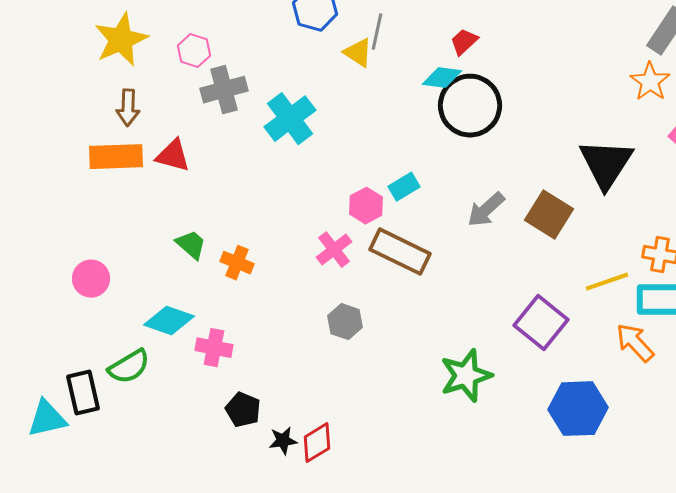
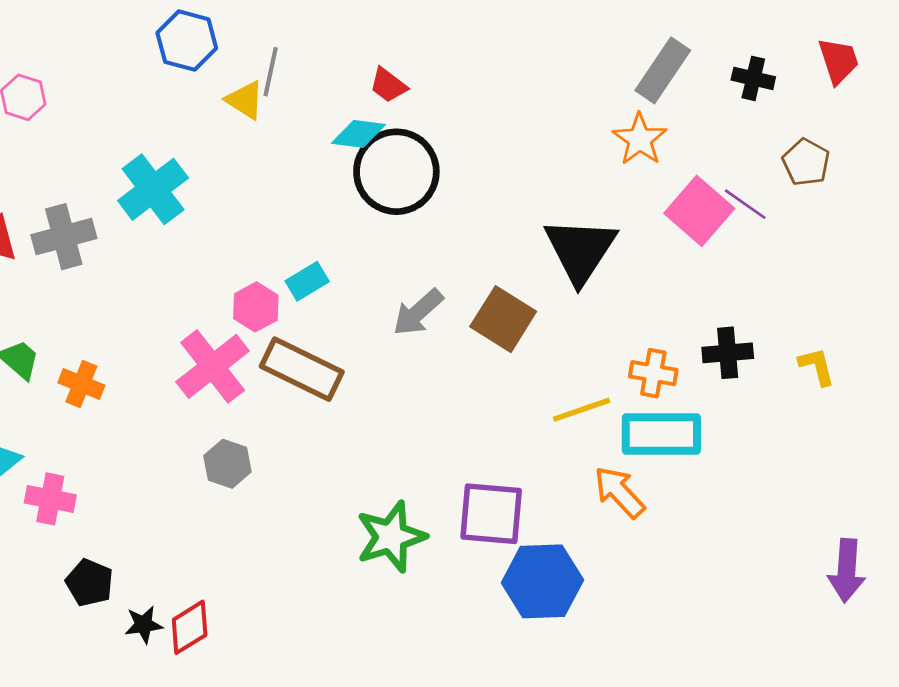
red trapezoid: (464, 42) -> (388, 85), turned -100
gray cross: (224, 90) -> (64, 237), moved
pink cross: (334, 250) -> (213, 366), size x1.5
purple square: (541, 323) -> (491, 514), moved, turned -34

